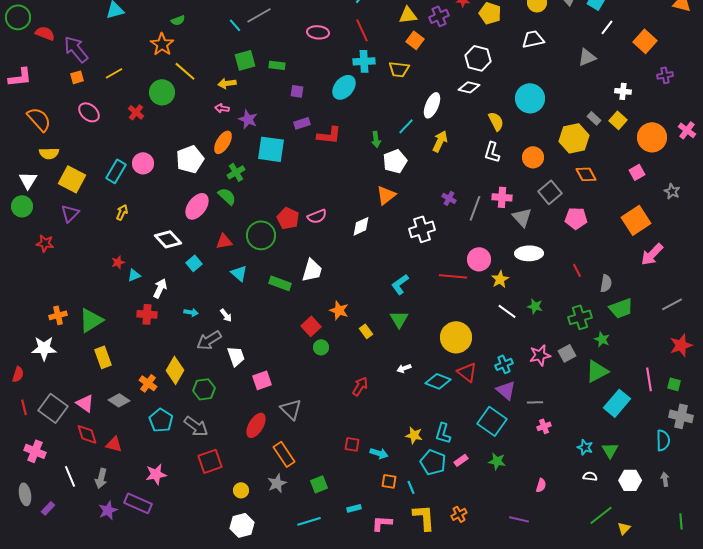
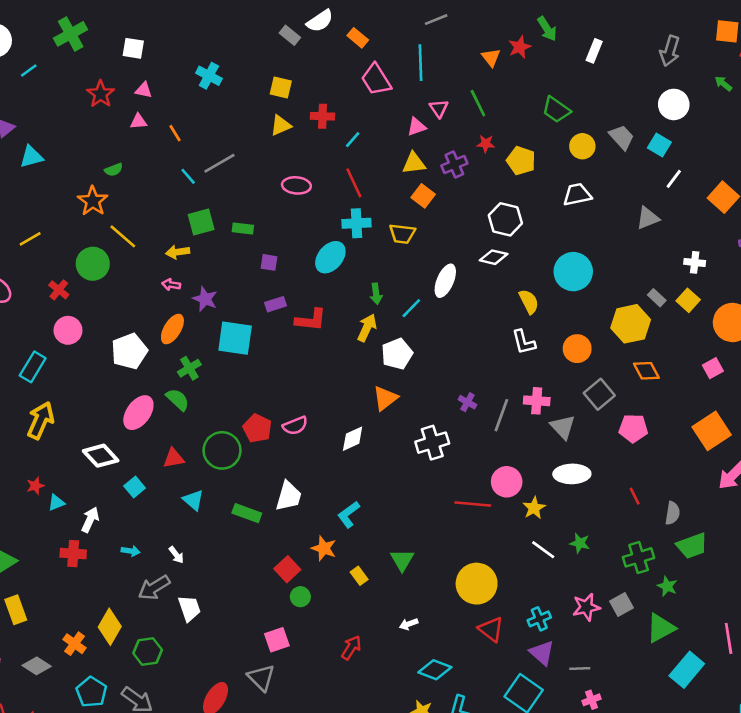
green arrow: (376, 139) -> (376, 294), moved
yellow arrow: (440, 141) -> (367, 328), moved
white L-shape: (492, 152) -> (524, 342), turned -30
pink circle: (143, 163) -> (68, 330), moved
yellow arrow: (122, 212) -> (41, 420), size x1.8
cyan L-shape: (400, 284) -> (349, 514), moved
pink square: (262, 380) -> (277, 640), moved
cyan diamond: (438, 381) -> (435, 670), moved

